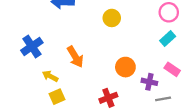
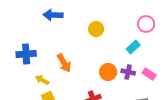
cyan rectangle: (168, 39) -> (133, 47), moved
blue cross: (32, 46) -> (26, 54), turned 30
purple cross: (149, 82) -> (128, 72), moved

